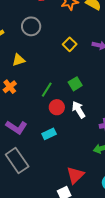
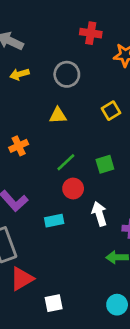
yellow triangle: (18, 60) -> (58, 115), moved
white arrow: (78, 110) -> (99, 214), moved
red triangle: (75, 175) -> (22, 279), moved

